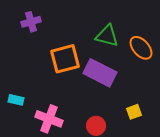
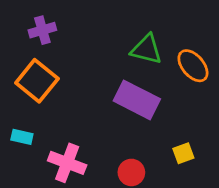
orange square: (65, 59) -> (37, 81), moved, turned -36

